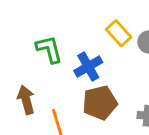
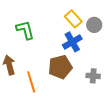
blue cross: (88, 67) -> (72, 42), moved

